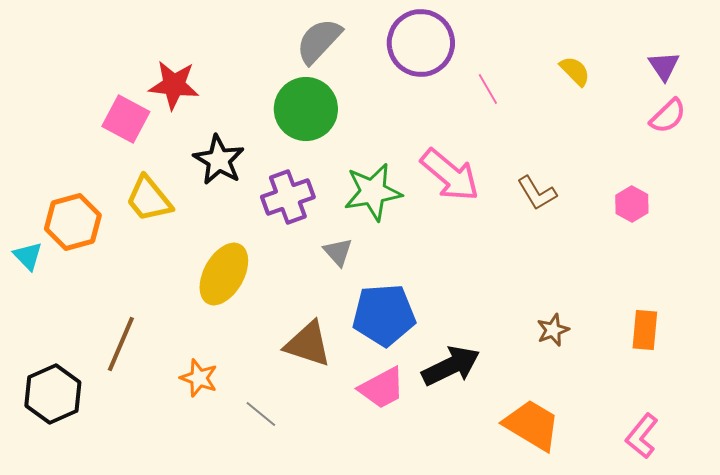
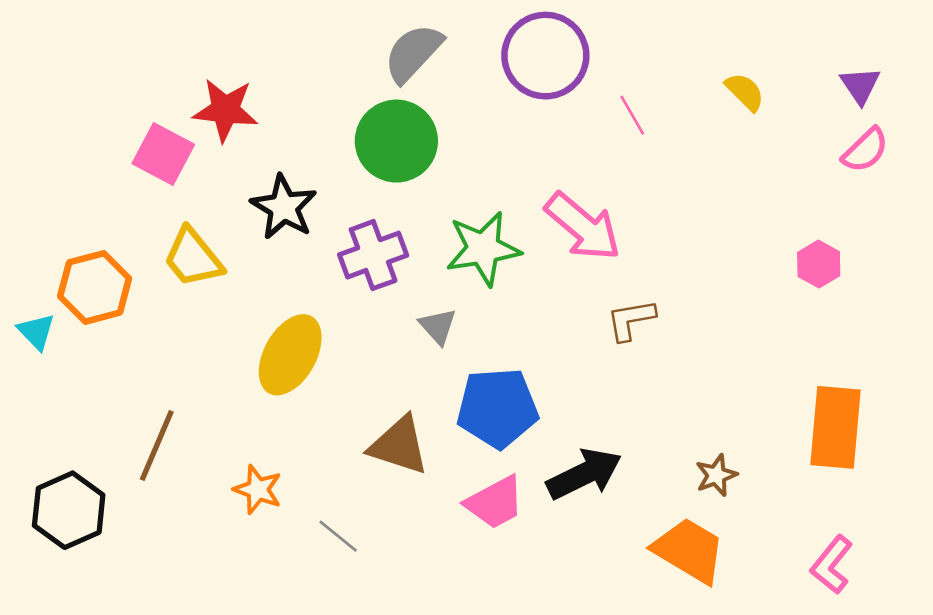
brown L-shape: (537, 193) -> (631, 320), moved, turned 111
brown star: (553, 330) -> (716, 475), moved
orange rectangle: (645, 330) -> (836, 427), size x1.6

